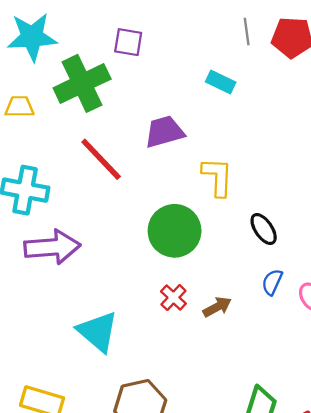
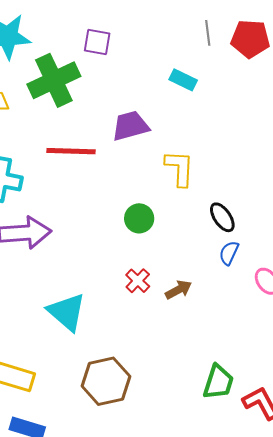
red line: (101, 159) -> (71, 151), turned -45
green circle: (175, 231) -> (139, 218), size x0.6
blue semicircle: (272, 282) -> (229, 253), moved

